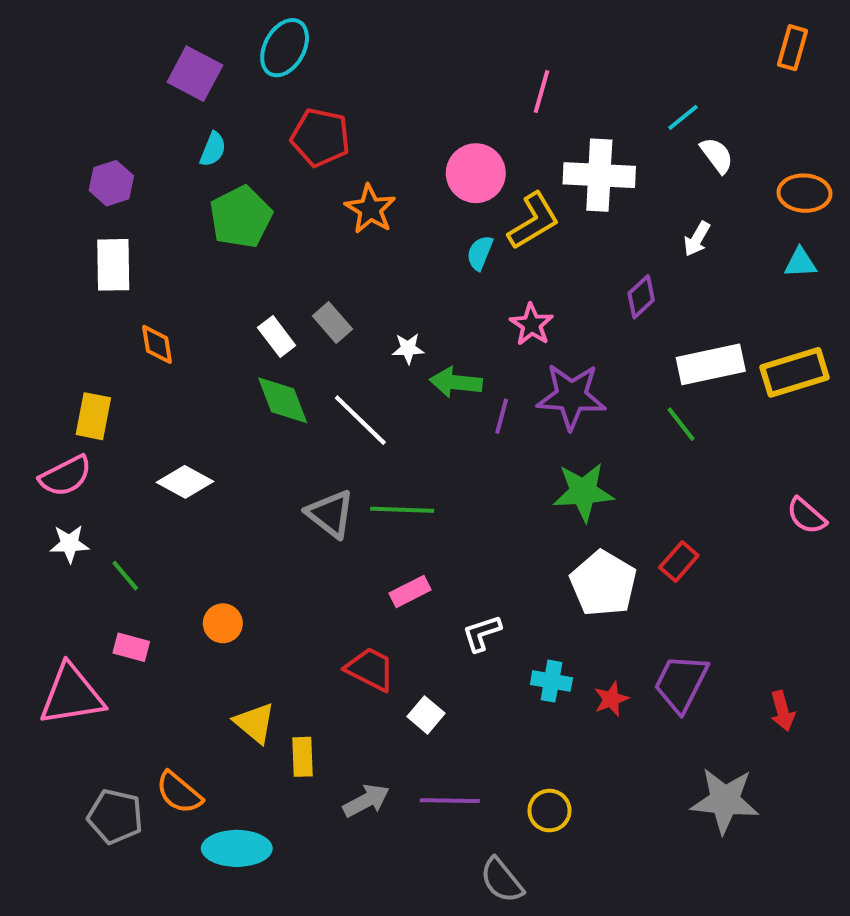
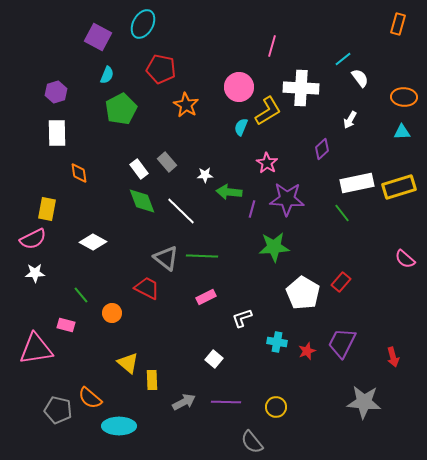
green star: (583, 492) -> (274, 247), moved
green line: (125, 576) -> (81, 295), moved
red trapezoid: (370, 669) -> (147, 288), moved

